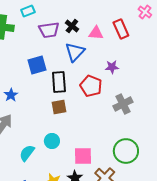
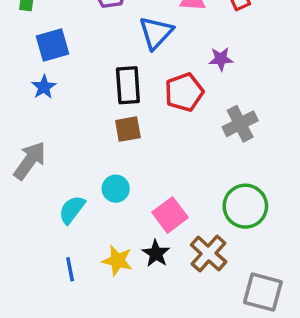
blue square: (37, 65) -> (53, 45), moved
red pentagon: (91, 86) -> (184, 92), turned 30
blue star: (11, 95) -> (44, 87), moved
pink square: (83, 156) -> (170, 215), turned -36

